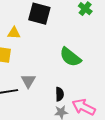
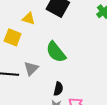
green semicircle: (70, 57) -> (56, 52), moved

